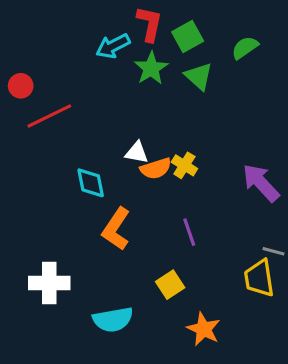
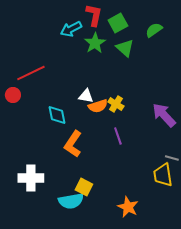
red circle: (21, 86) -> (13, 95), moved
purple line: (189, 232) -> (118, 136), moved
yellow square: (170, 285) -> (84, 187), moved, turned -30

